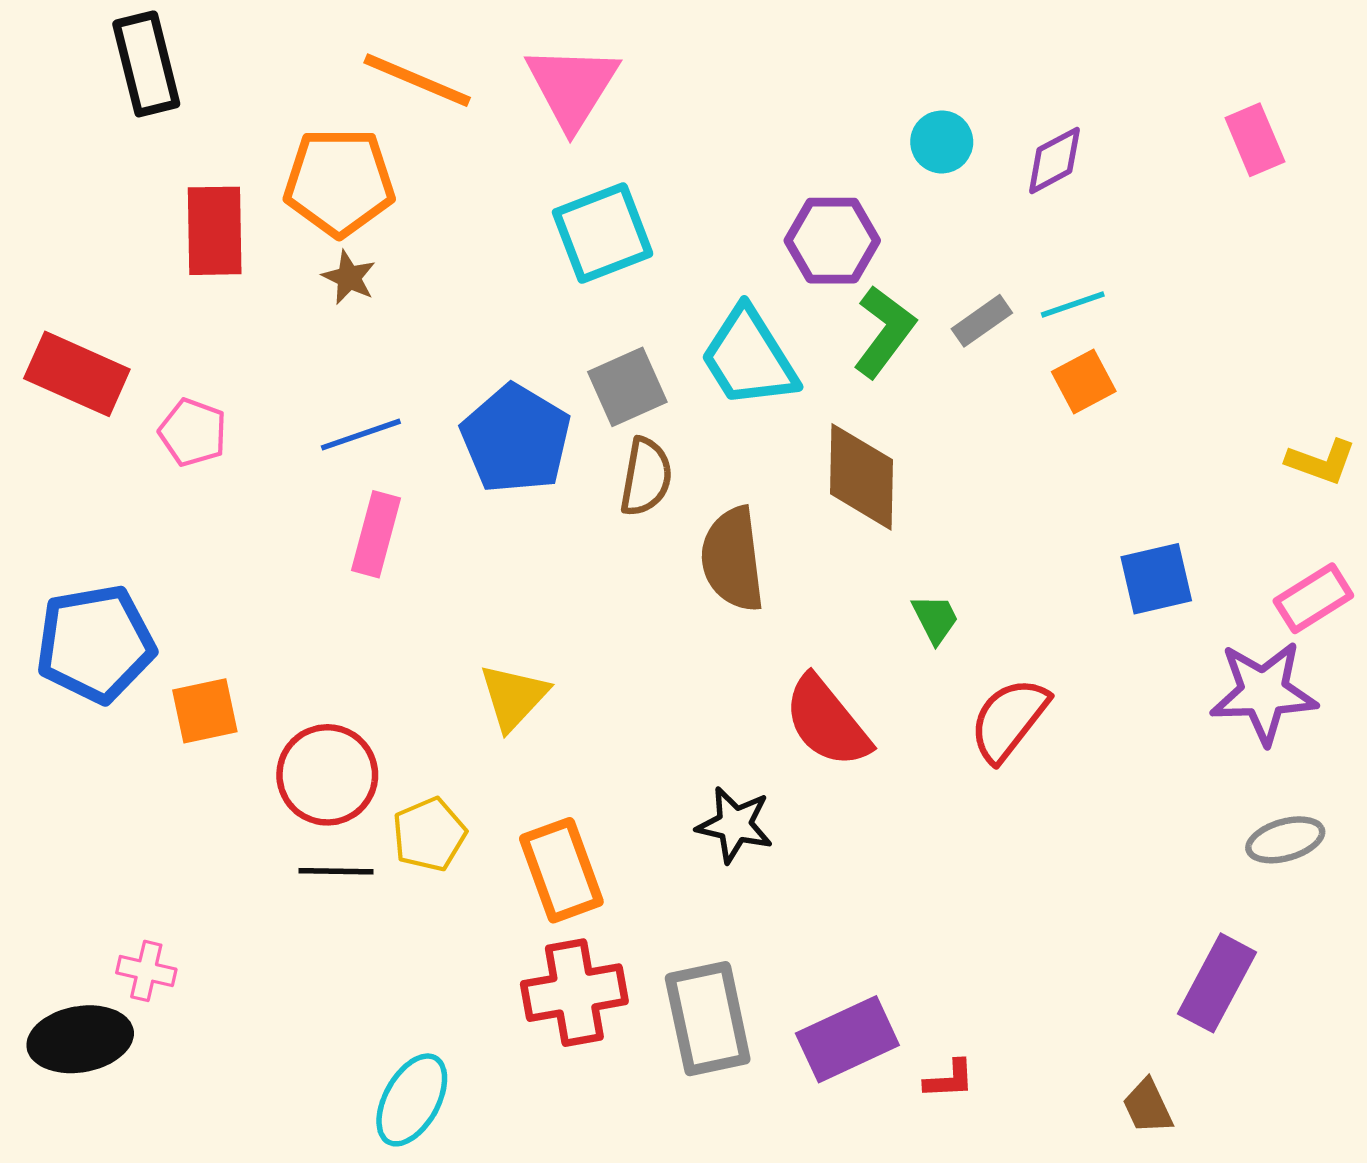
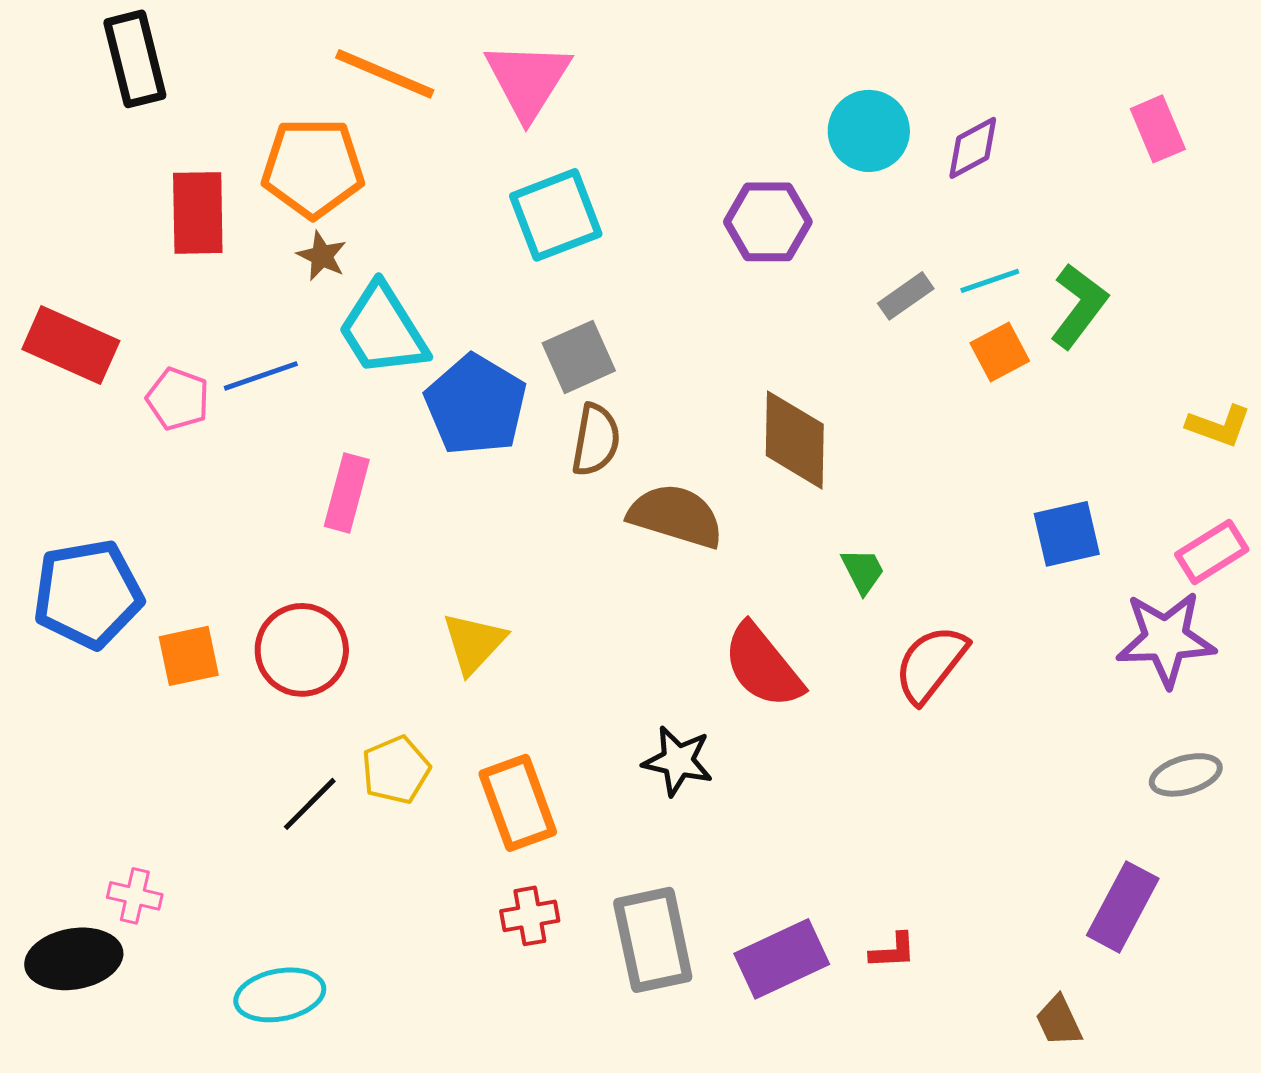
cyan circle: (942, 142) -> (869, 131), size x1.4
green L-shape: (884, 332) -> (1079, 306), moved
cyan trapezoid: (749, 358) -> (383, 330), moved
blue line: (361, 435) -> (261, 376), moved
brown semicircle: (733, 559) -> (676, 516), turned 114
red circle: (327, 775) -> (302, 650), moved
black line: (336, 871) -> (310, 804), turned -46
red cross: (574, 993) -> (530, 916), size x0.6
red L-shape: (949, 1079) -> (893, 951), moved
cyan ellipse: (412, 1100) -> (280, 995), moved, turned 50

